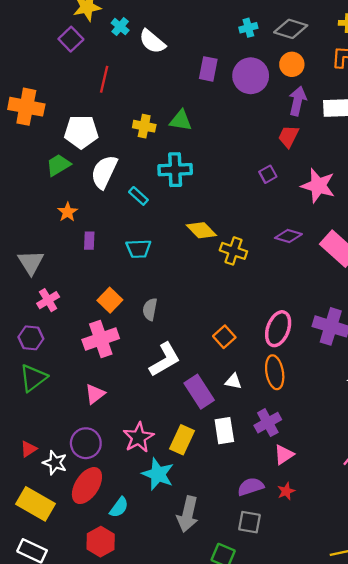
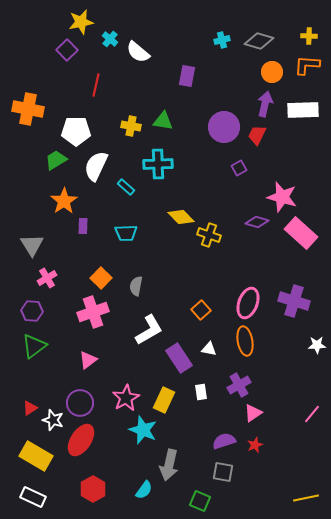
orange circle: (292, 64) -> (272, 72), moved
purple circle: (251, 76) -> (224, 127), moved
pink star: (318, 186) -> (282, 197), moved
orange star: (68, 212) -> (64, 201), size x1.5
white rectangle: (224, 431) -> (201, 392), size x0.7
cyan semicircle: (119, 507) -> (144, 490), moved

